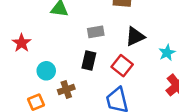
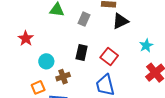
gray rectangle: (96, 32) -> (84, 19), moved, turned -56
black triangle: (135, 36) -> (120, 21), moved

